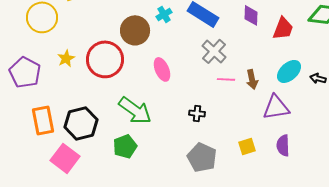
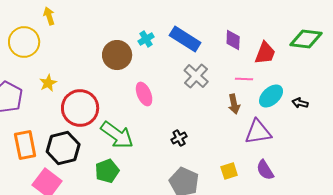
red circle: (105, 59) -> (80, 108), moved
pink line: (226, 79) -> (244, 79), moved
black cross: (197, 113) -> (179, 138), turned -35
purple semicircle: (283, 145) -> (265, 170), turned -30

